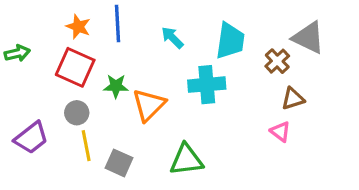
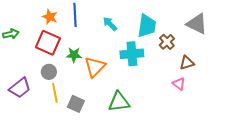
brown cross: (277, 61) -> (167, 42), moved

